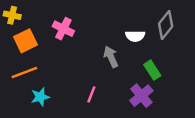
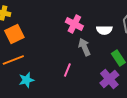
pink cross: (63, 29) -> (74, 24), moved
pink line: (91, 94) -> (67, 70), moved

